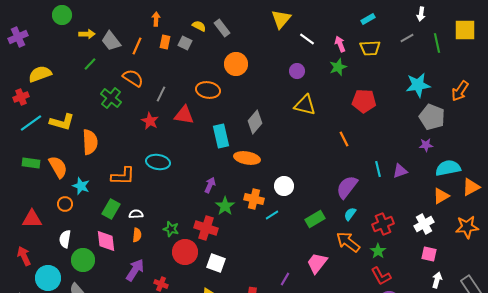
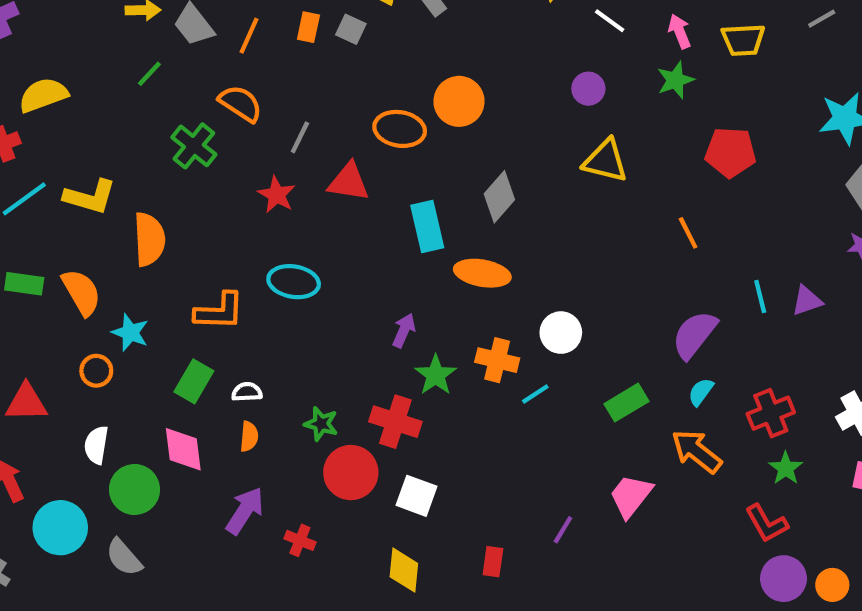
orange circle: (236, 64) -> (459, 101), moved
green star: (378, 251) -> (786, 468), moved

